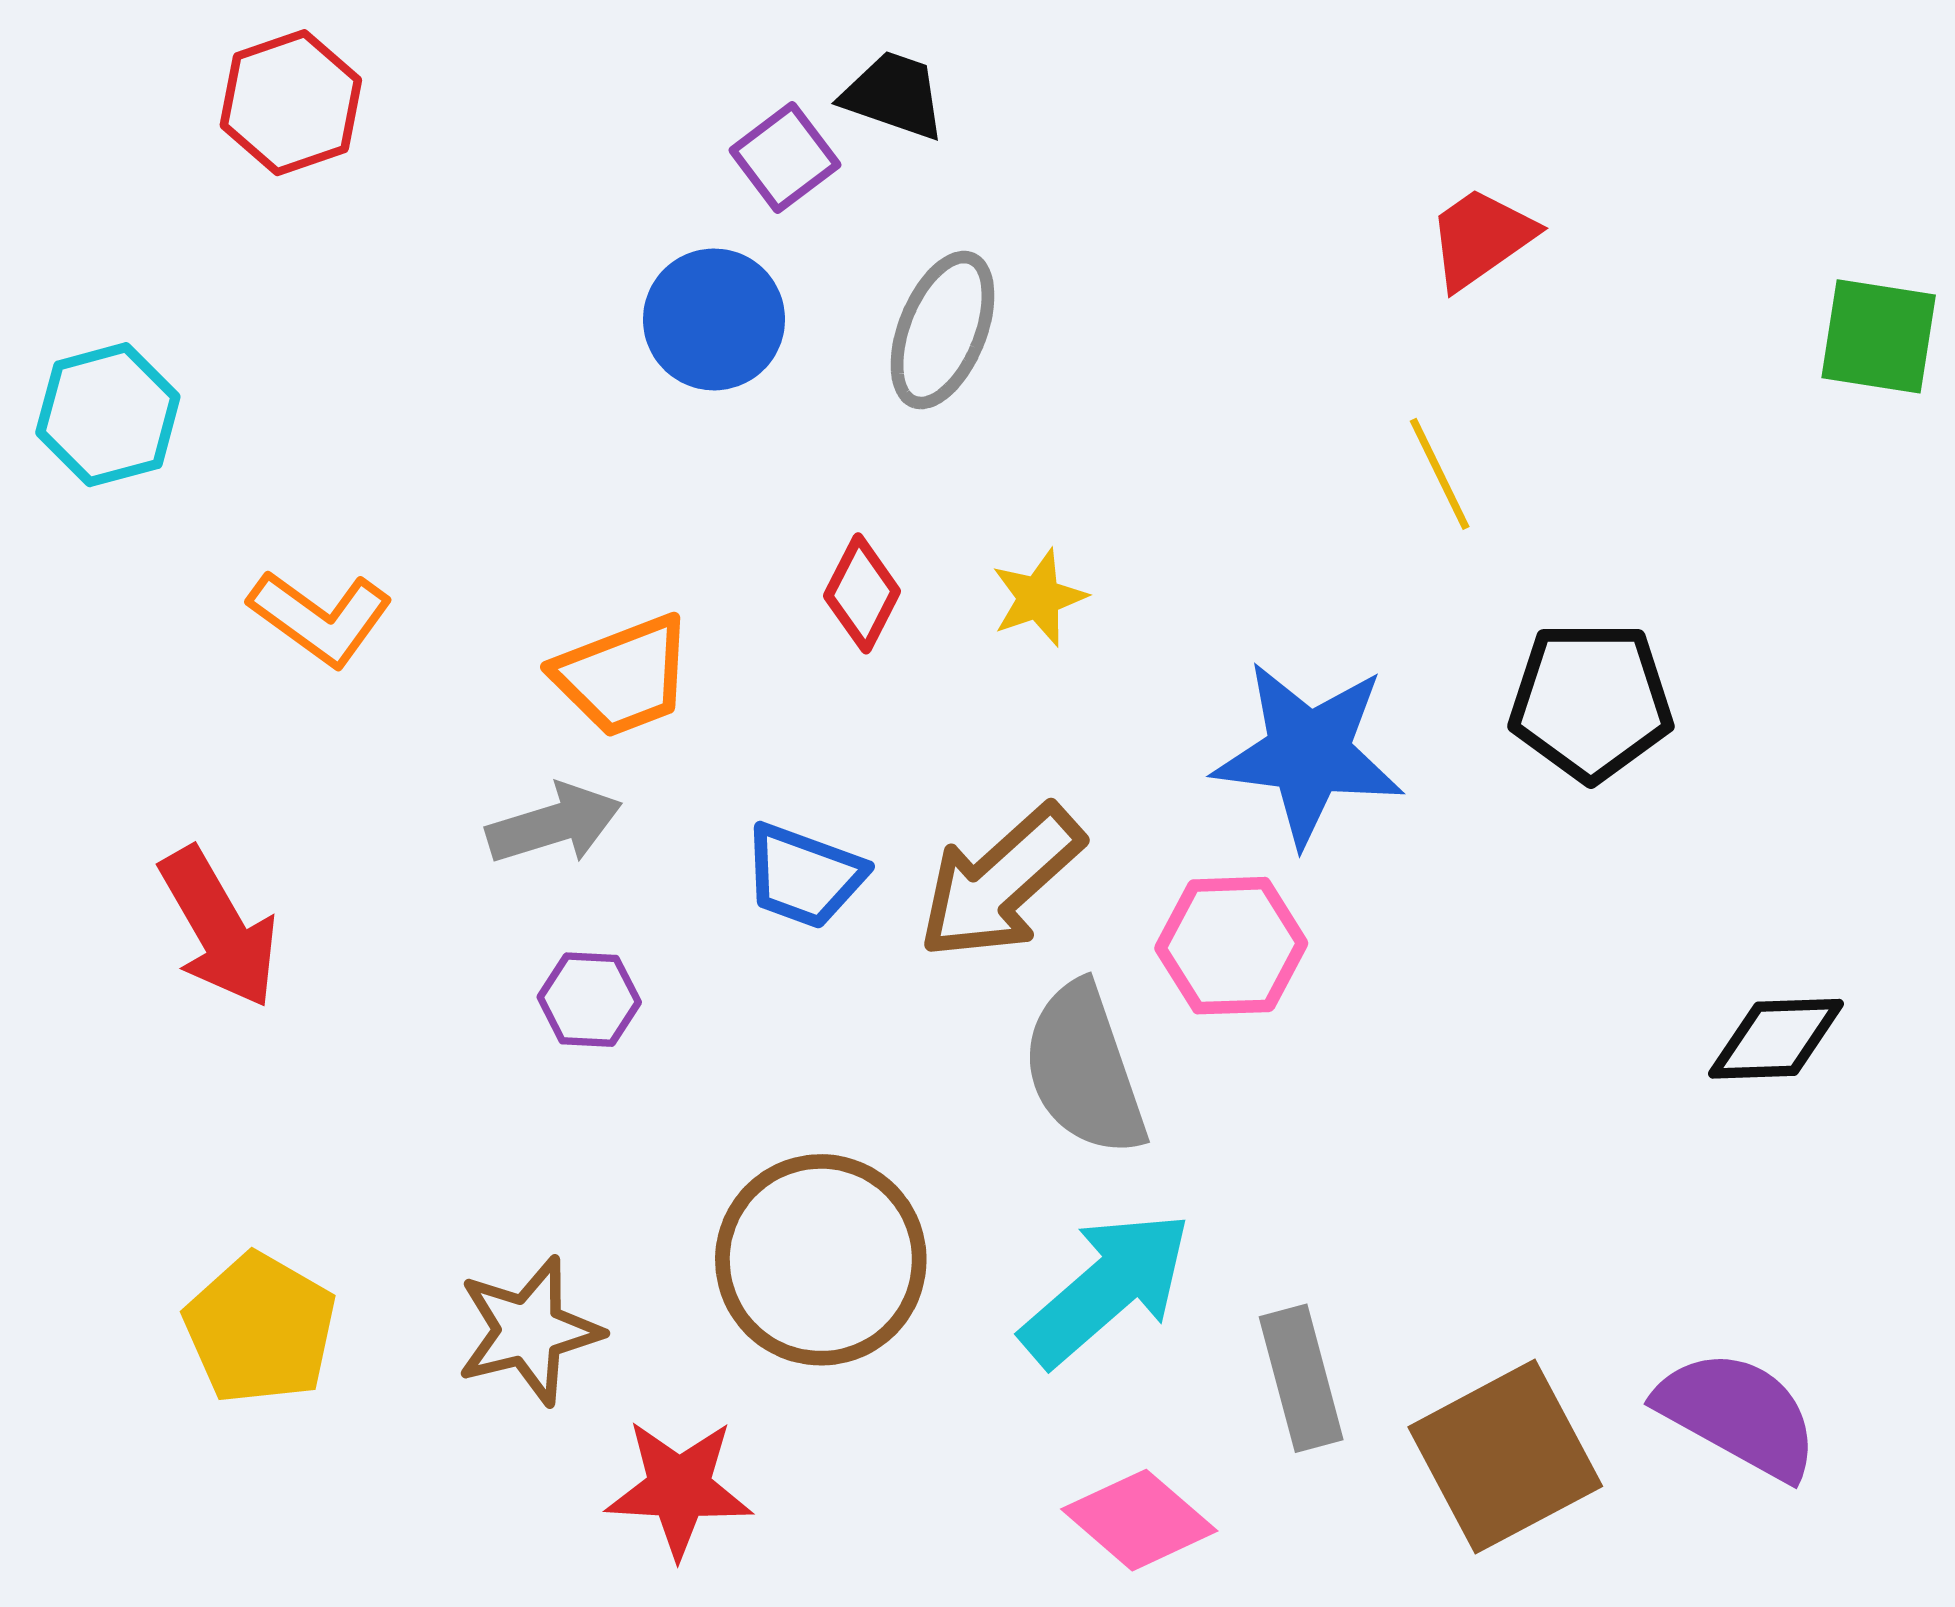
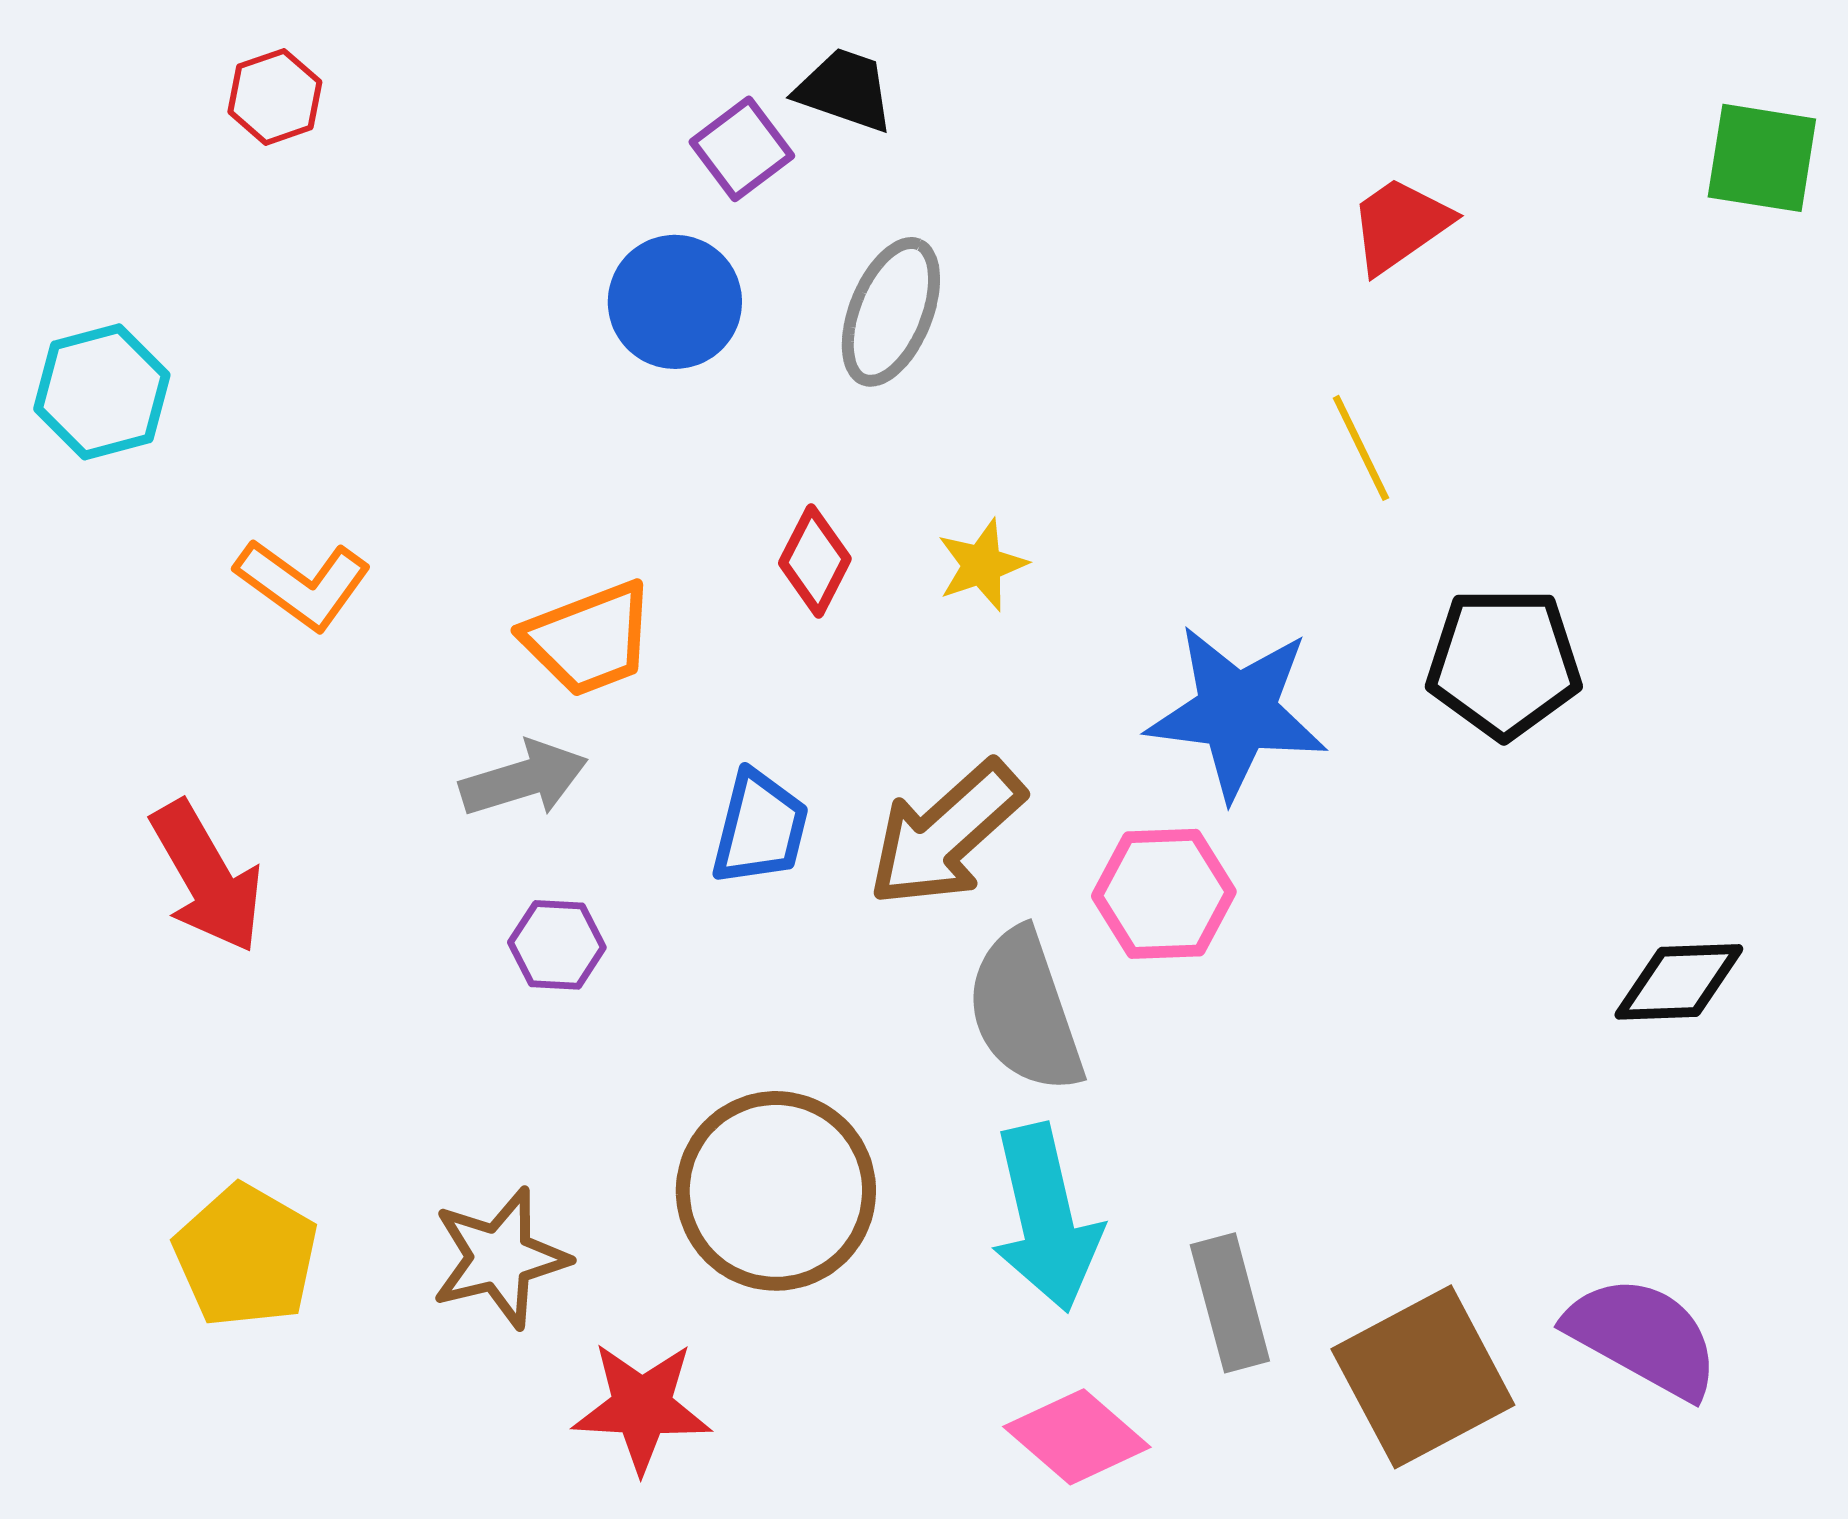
red hexagon: (291, 103) -> (275, 97), size x0.7
green square: (1879, 336) -> (1762, 158), moved
blue trapezoid: (804, 876) -> (760, 828), turned -96
cyan arrow: (1106, 1288) -> (1046, 1218), turned 118

